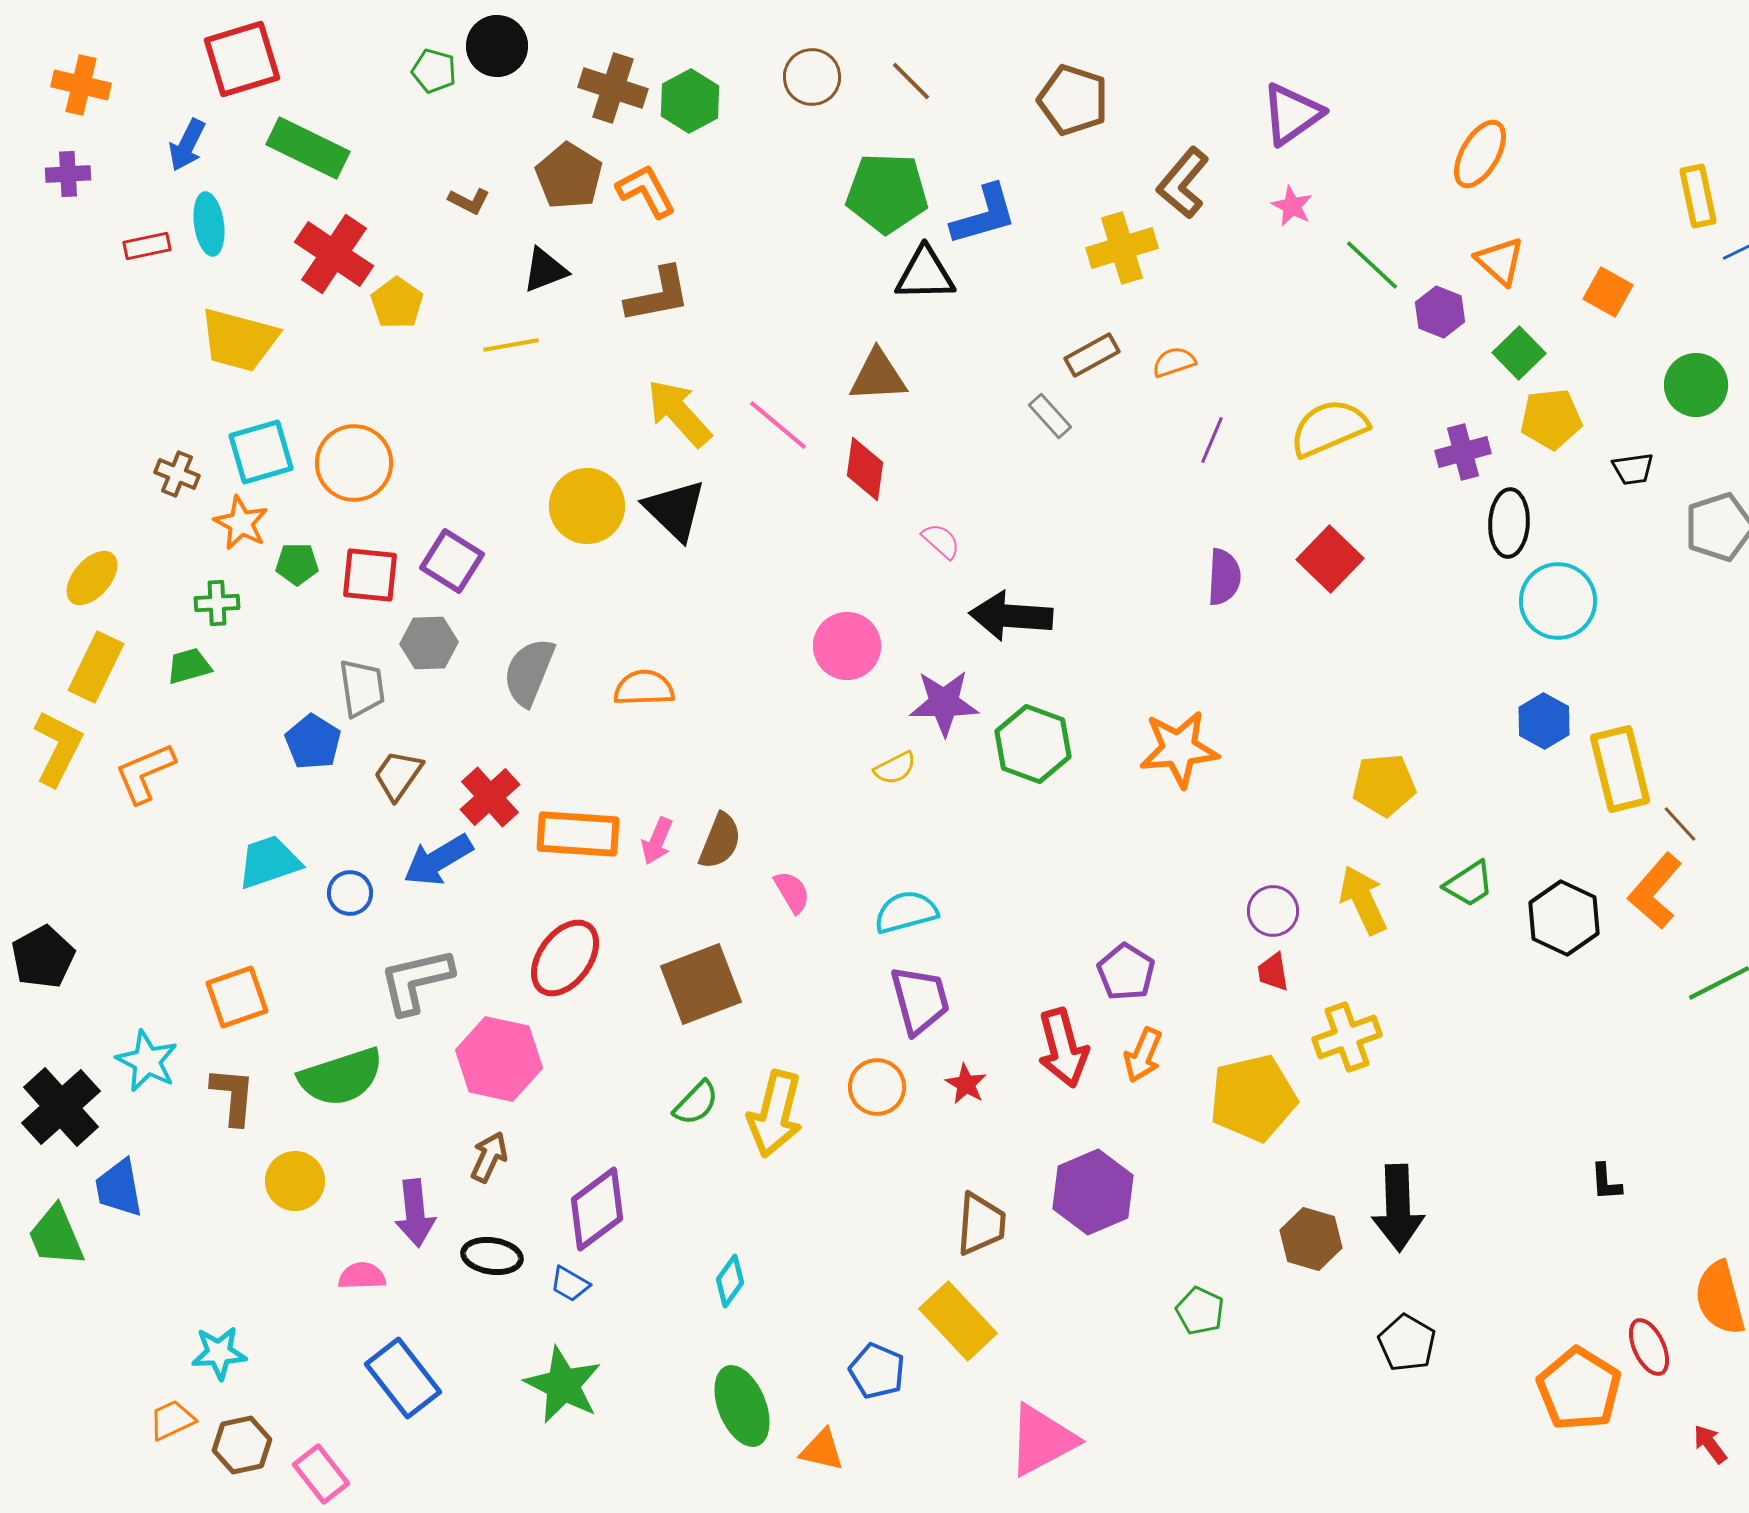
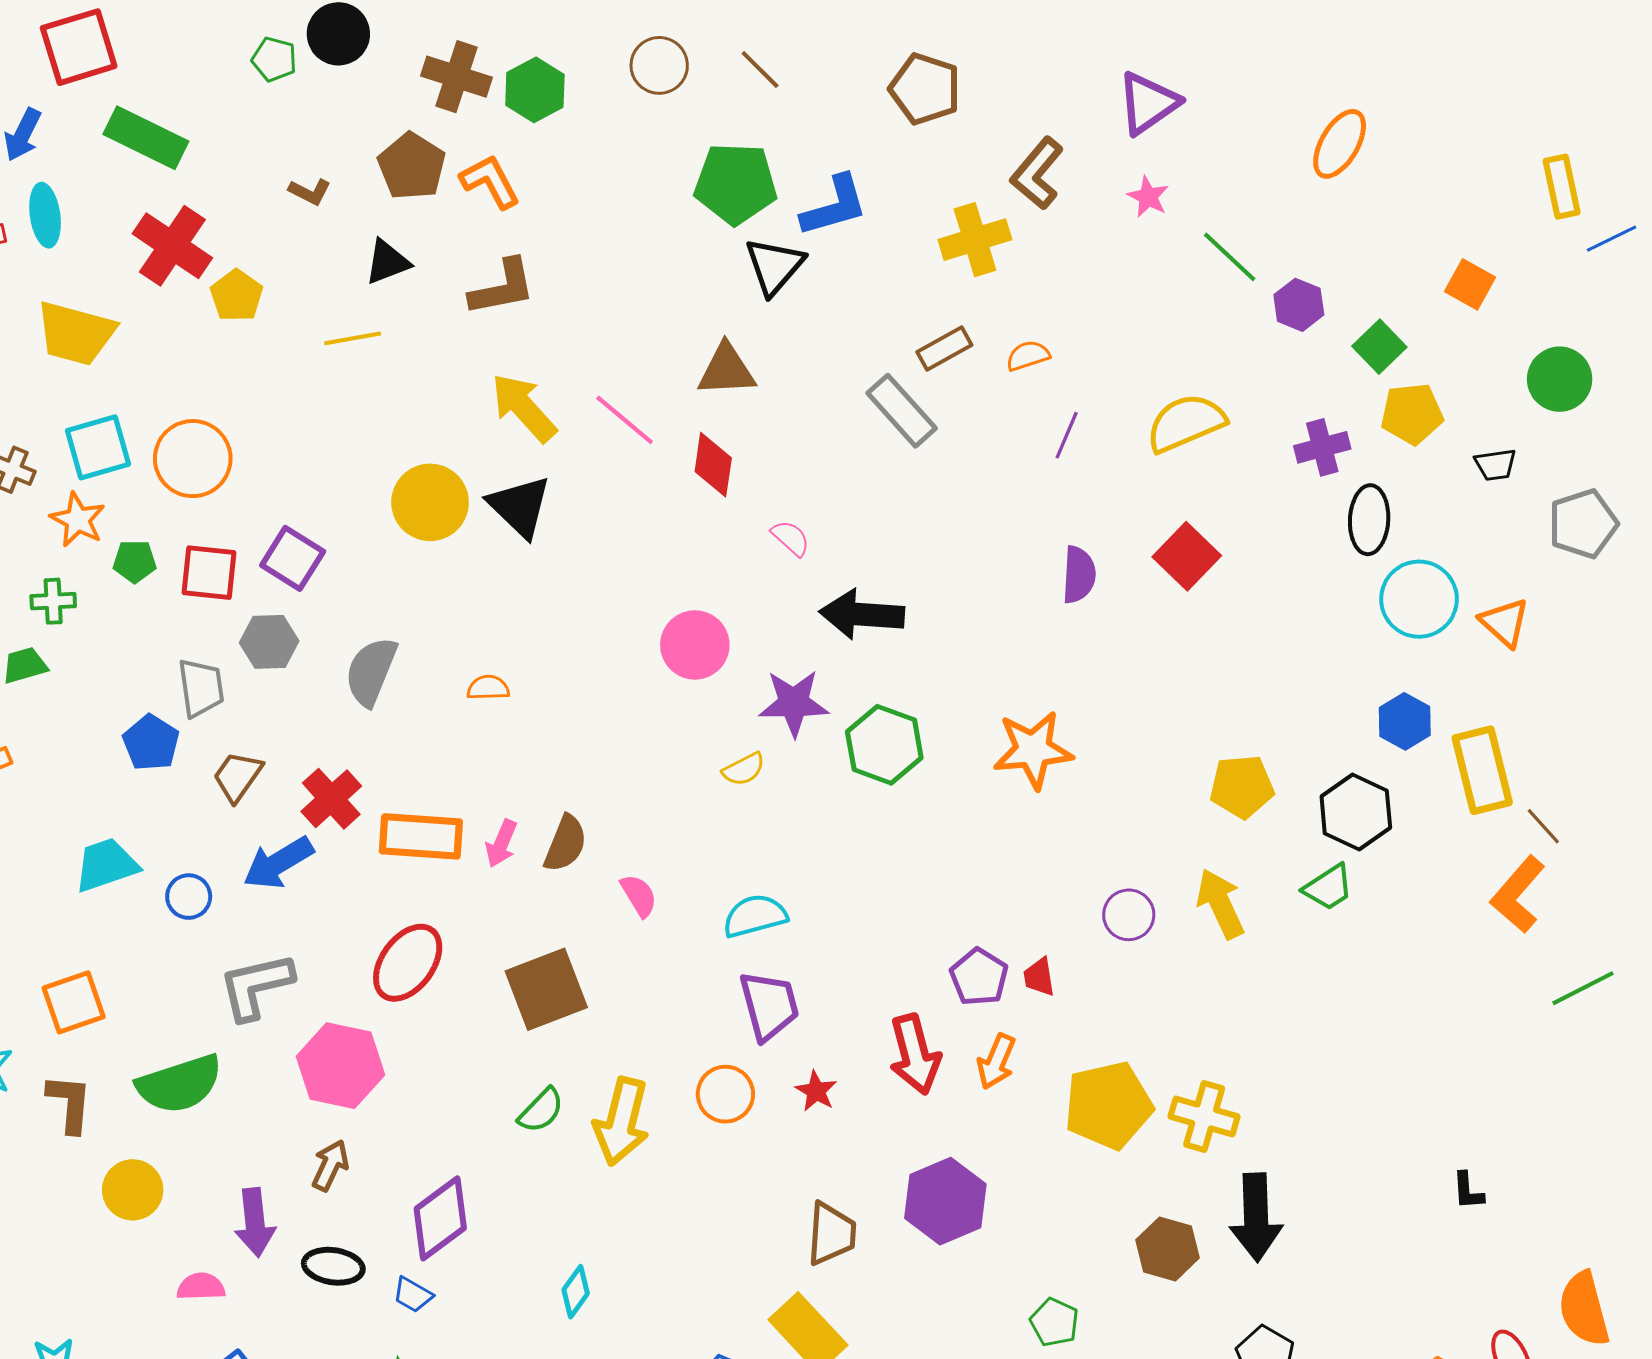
orange triangle: (1500, 261) -> (1505, 623), moved
black triangle: (925, 274) -> (774, 266), turned -48
gray rectangle: (1050, 416) -> (902, 411), size x1.6
orange semicircle: (644, 688) -> (488, 688), size x0.7
black hexagon: (1564, 918) -> (1356, 812), moved
red trapezoid: (1273, 972) -> (1039, 977), moved
yellow cross: (1347, 1037) -> (1204, 1117), moved, turned 36

